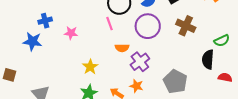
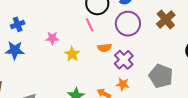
blue cross: (45, 21) -> (18, 24), moved
brown cross: (186, 26) -> (166, 19), turned 30
yellow star: (90, 67) -> (72, 54), moved

